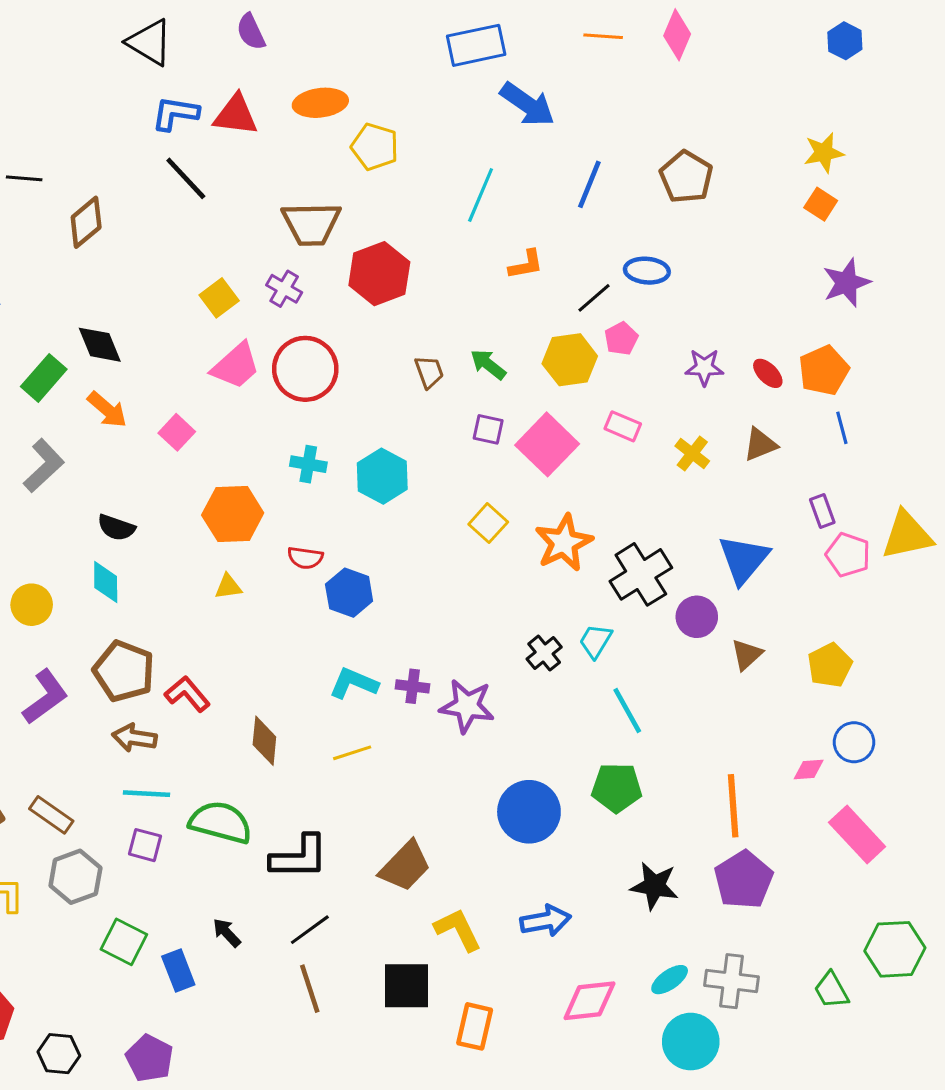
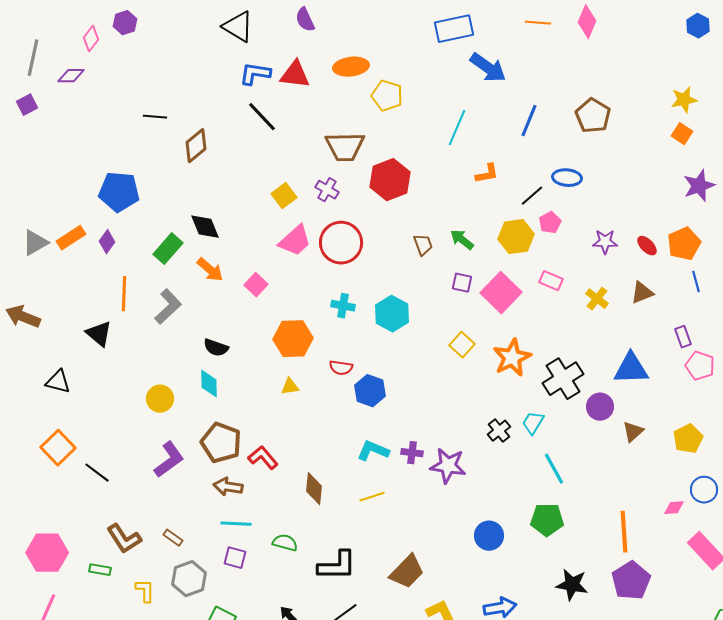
blue triangle: (744, 559) -> (631, 369), turned 48
blue circle: (529, 812) -> (489, 536), size x0.7
brown rectangle: (51, 815) -> (173, 538), size x0.7
green semicircle: (221, 822) -> (285, 543), size x0.6

